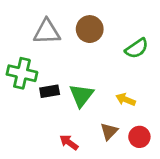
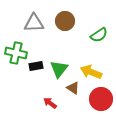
yellow arrow: (126, 100) -> (91, 72), size x1.5
brown triangle: (109, 131) -> (73, 88), moved, turned -40
red circle: (139, 137) -> (101, 99), size x1.5

